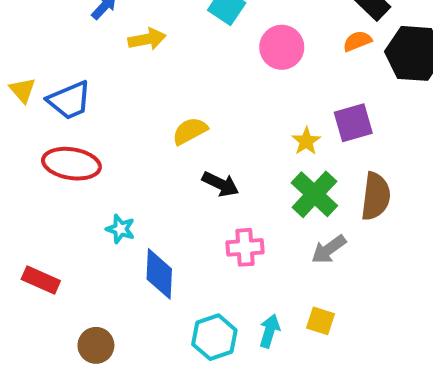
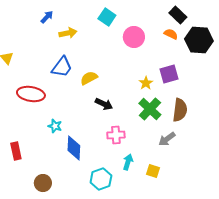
orange semicircle: (357, 41) -> (171, 34), turned 48
blue trapezoid: (69, 100) -> (62, 67), moved, turned -30
gray arrow: (329, 249) -> (167, 139), moved
red rectangle: (41, 280) -> (16, 151), turned 54
cyan arrow: (270, 331) -> (128, 162), moved

